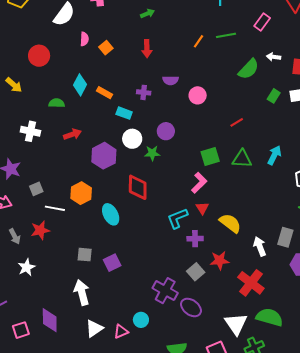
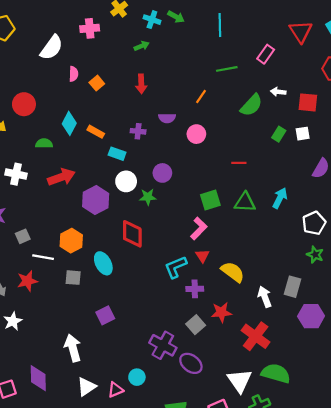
orange line: (199, 41) -> (201, 96), moved
red circle: (39, 56) -> (24, 104), moved
red line: (237, 122) -> (239, 163), turned 32
red arrow: (72, 134) -> (61, 177), size x1.4
gray square: (85, 255) -> (73, 278), moved

